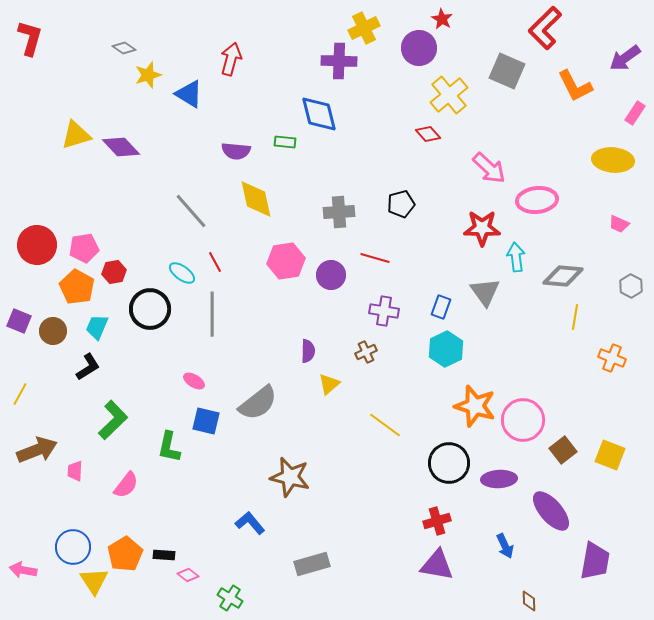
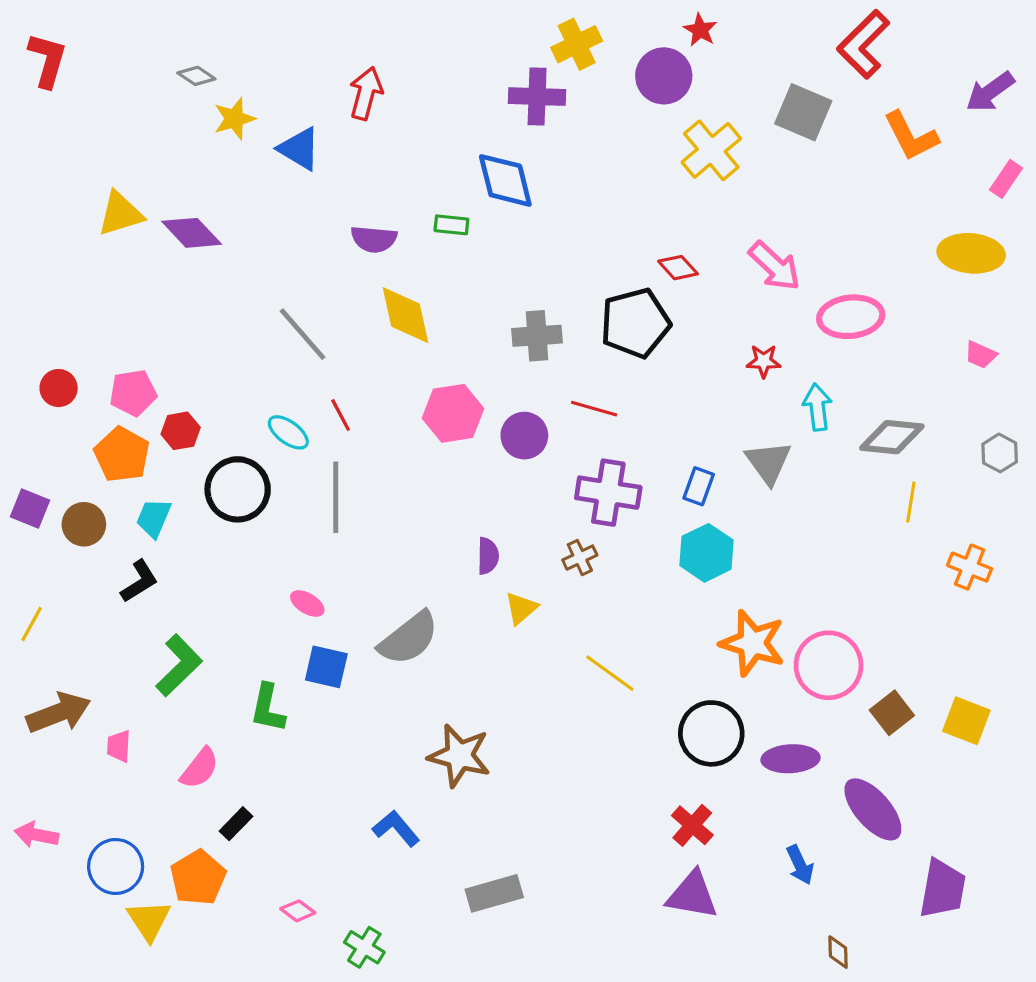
red diamond: (428, 134) -> (678, 268), moved
black pentagon: (401, 204) -> (635, 323), size x1.6
red star: (482, 228) -> (764, 361), size x0.6
red circle: (37, 245) -> (59, 388), size x0.6
purple cross: (384, 311) -> (608, 493), size x1.4
red cross: (437, 521) -> (692, 825), turned -32
black rectangle: (164, 555) -> (236, 824), moved, turned -50
pink arrow: (23, 570) -> (36, 835), moved

